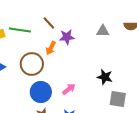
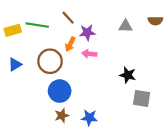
pink arrow: (69, 89) -> (89, 54), moved, turned -136

